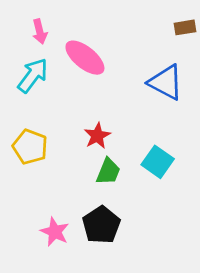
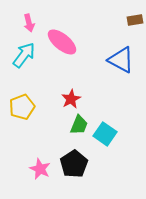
yellow pentagon: (30, 147) -> (22, 107), turned 30
cyan square: (158, 162) -> (105, 134), moved

